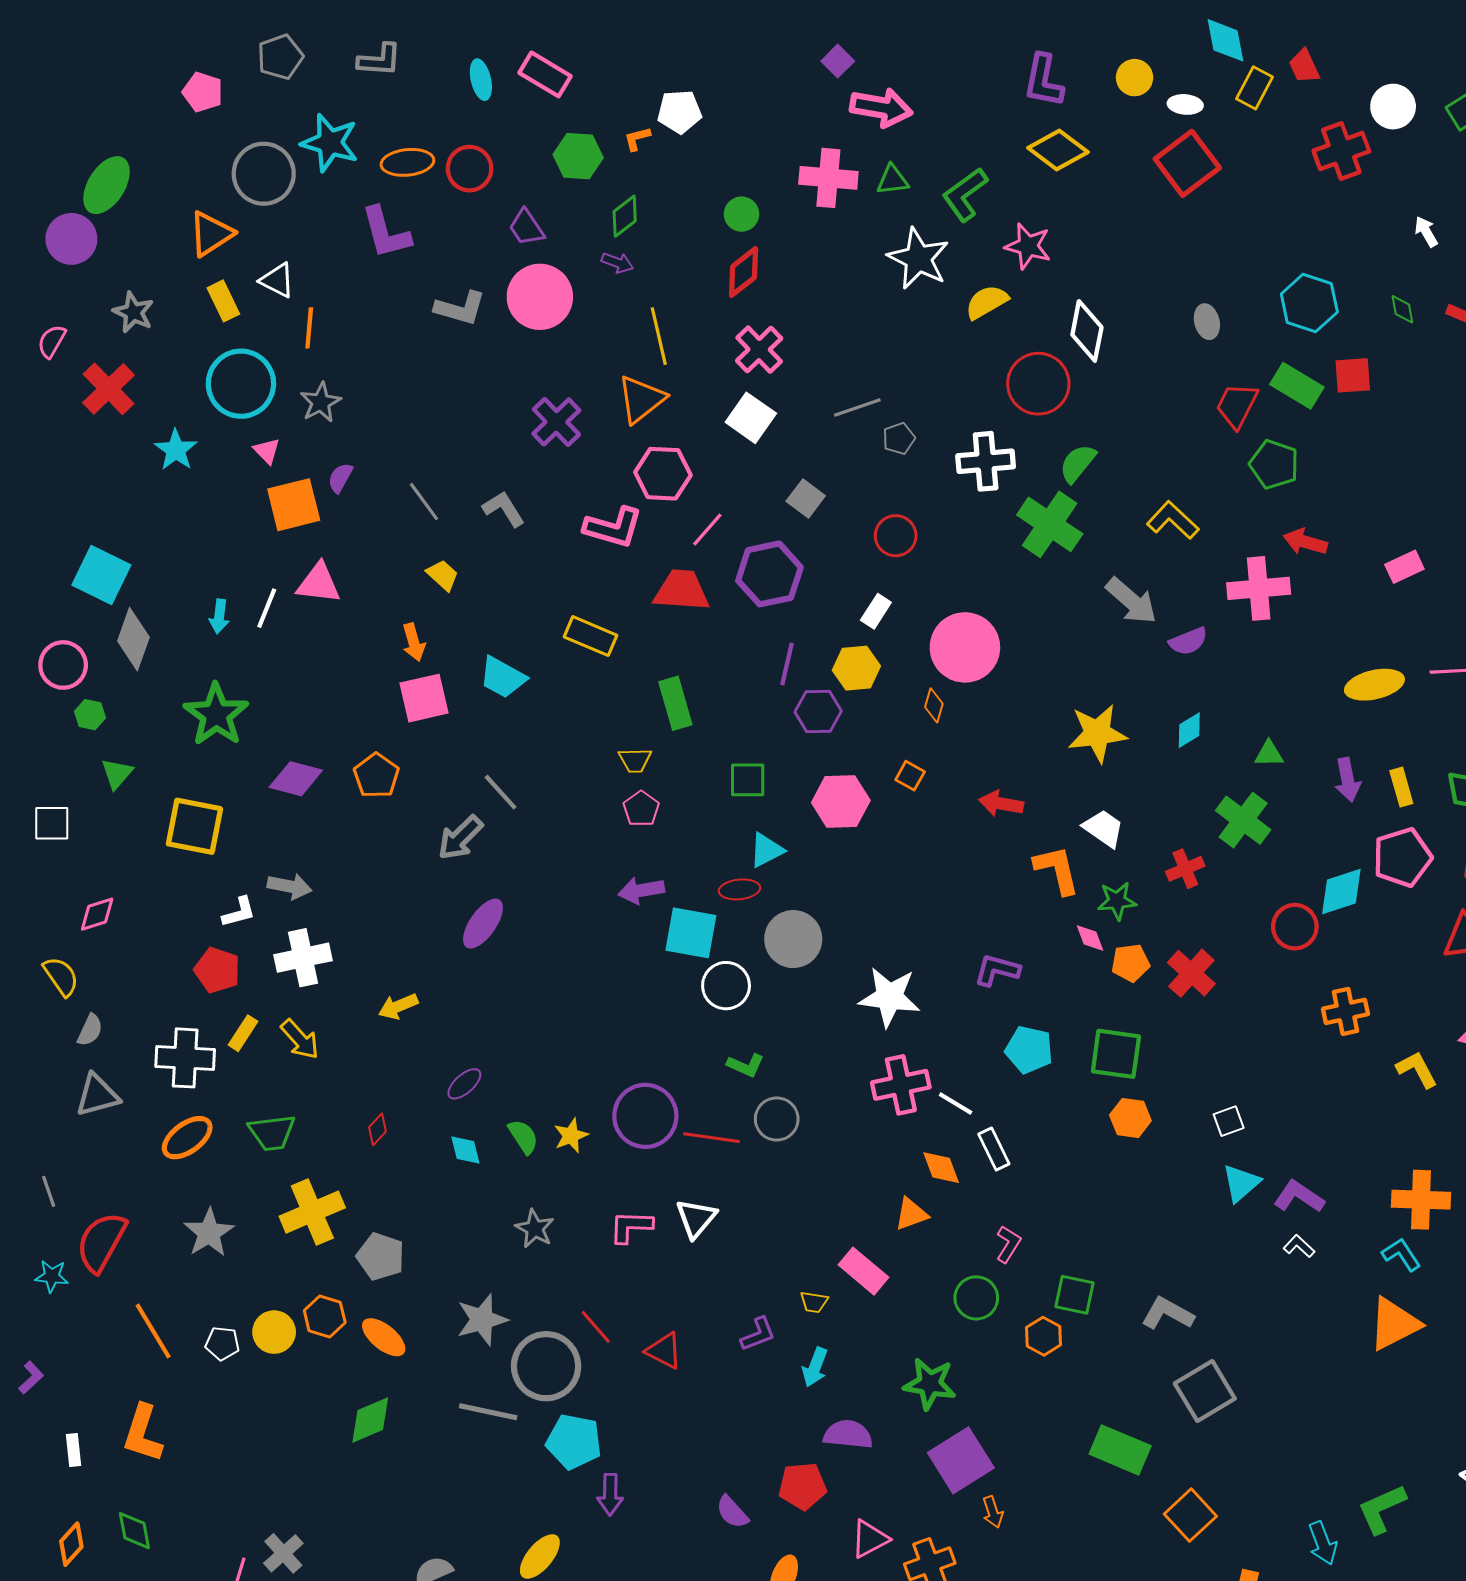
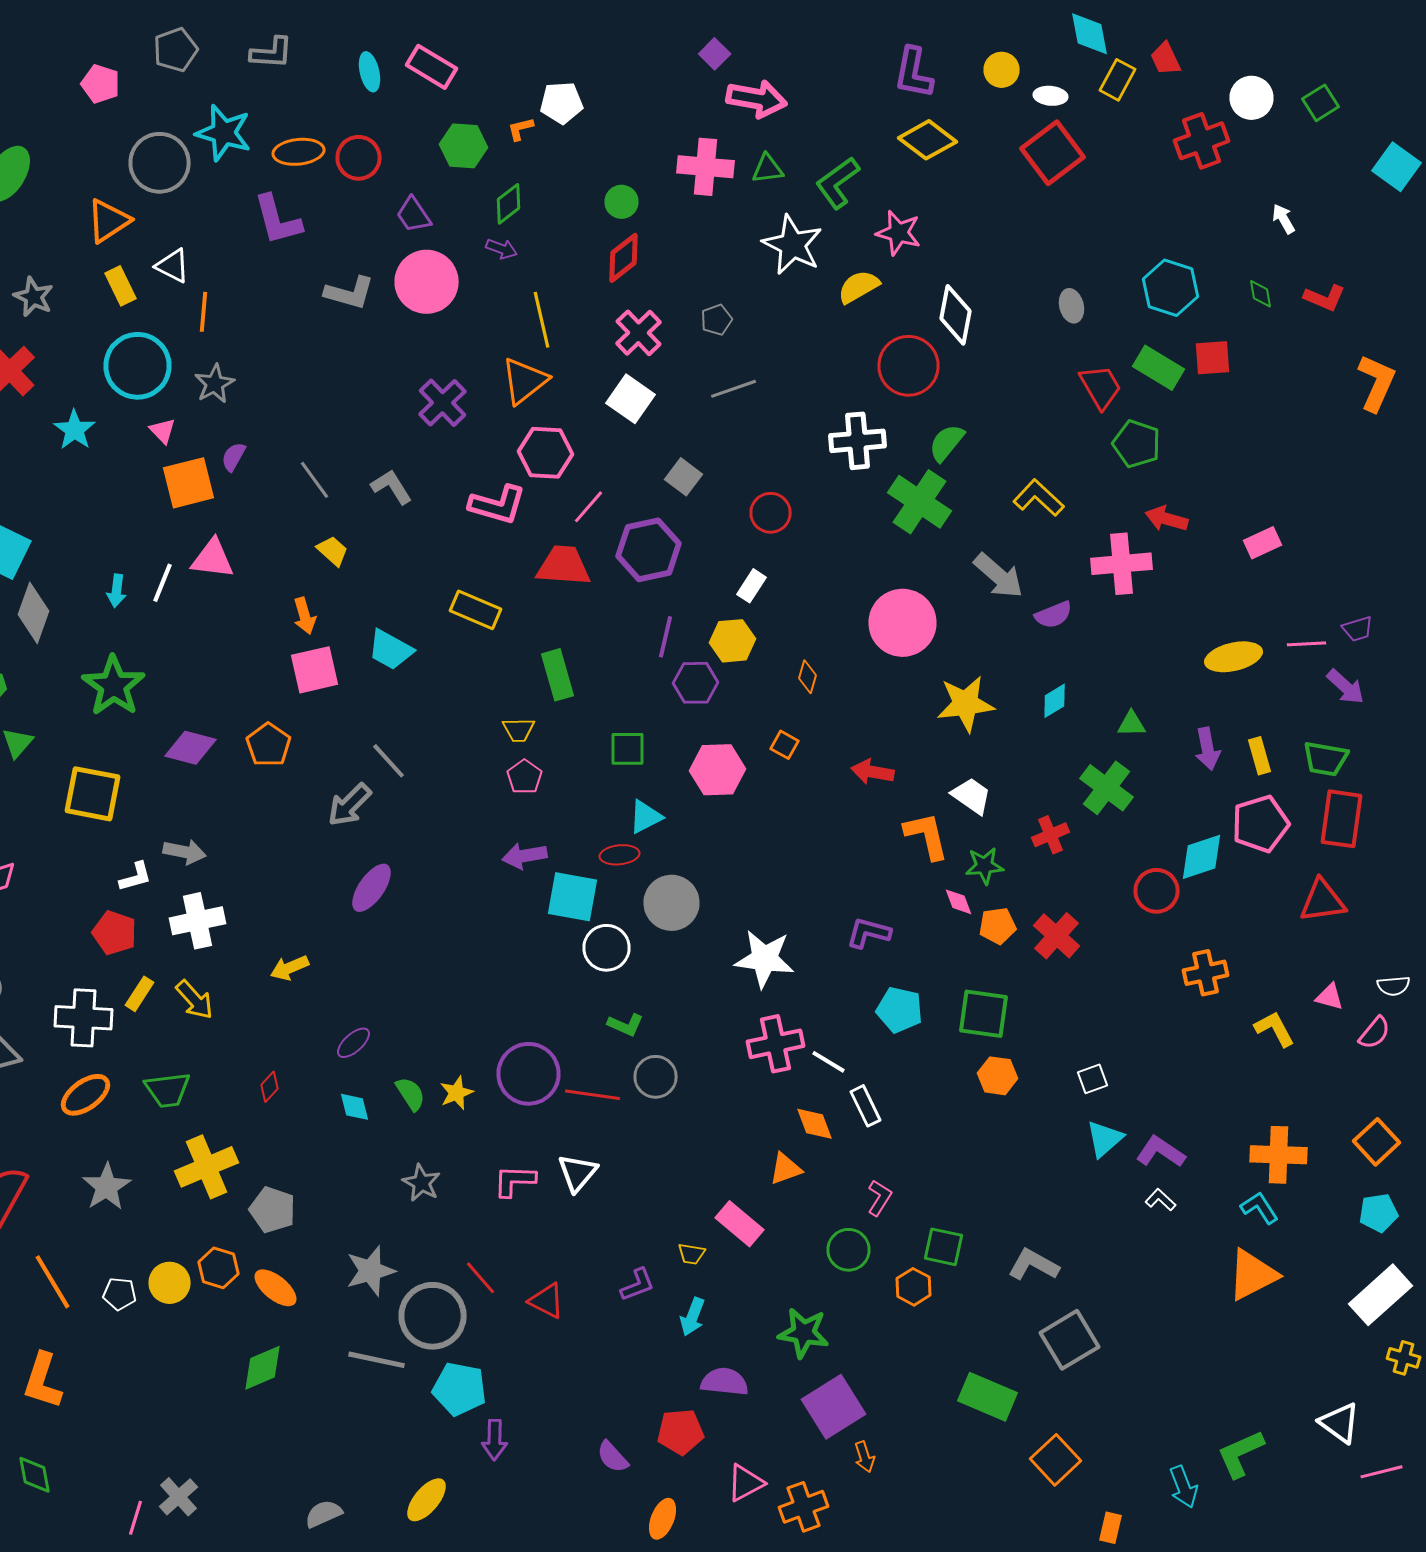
red trapezoid: (1237, 405) -> (1100, 387), turned 123
gray pentagon: (899, 438) -> (716, 320), moved
pink circle: (965, 647) -> (902, 623), moved

